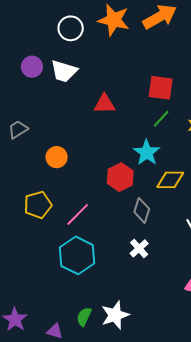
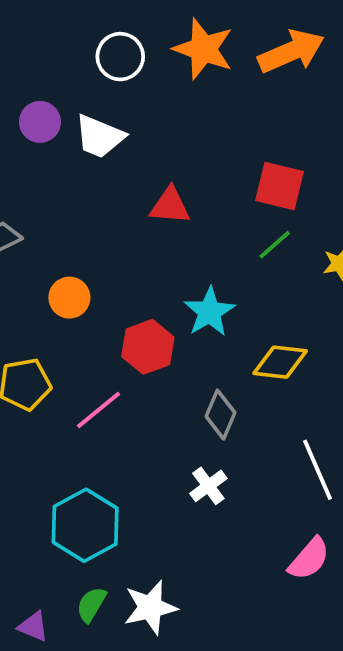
cyan star: (147, 153) -> (209, 312), moved
red hexagon: (120, 177) -> (148, 347), moved
cyan hexagon: (77, 255) -> (85, 525), moved

